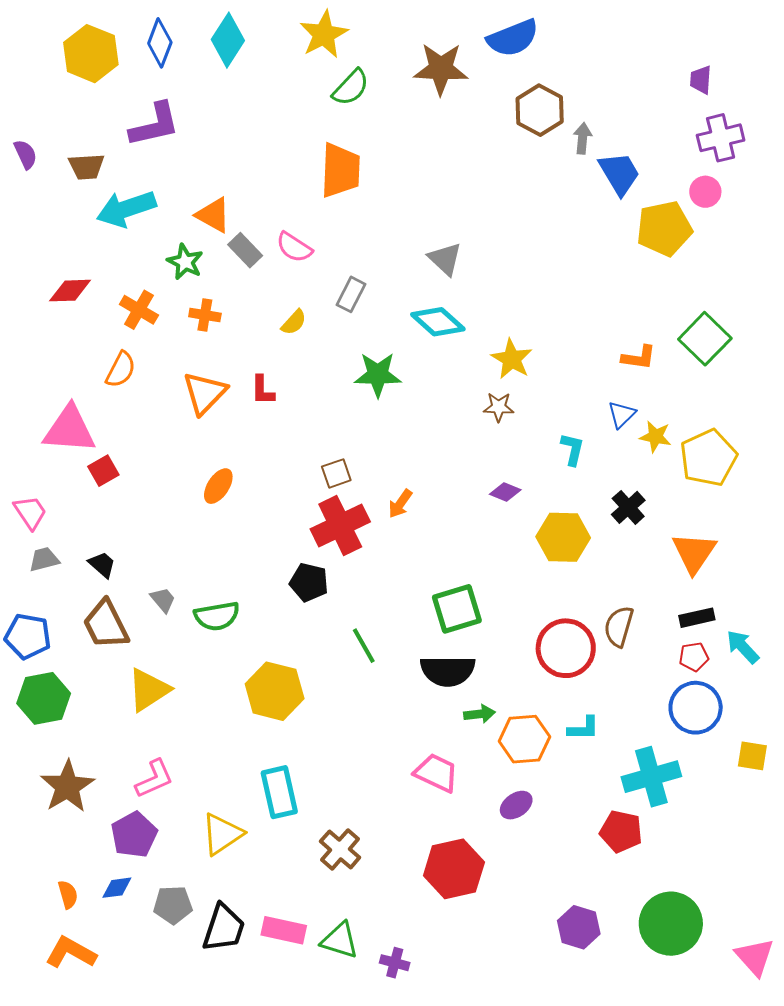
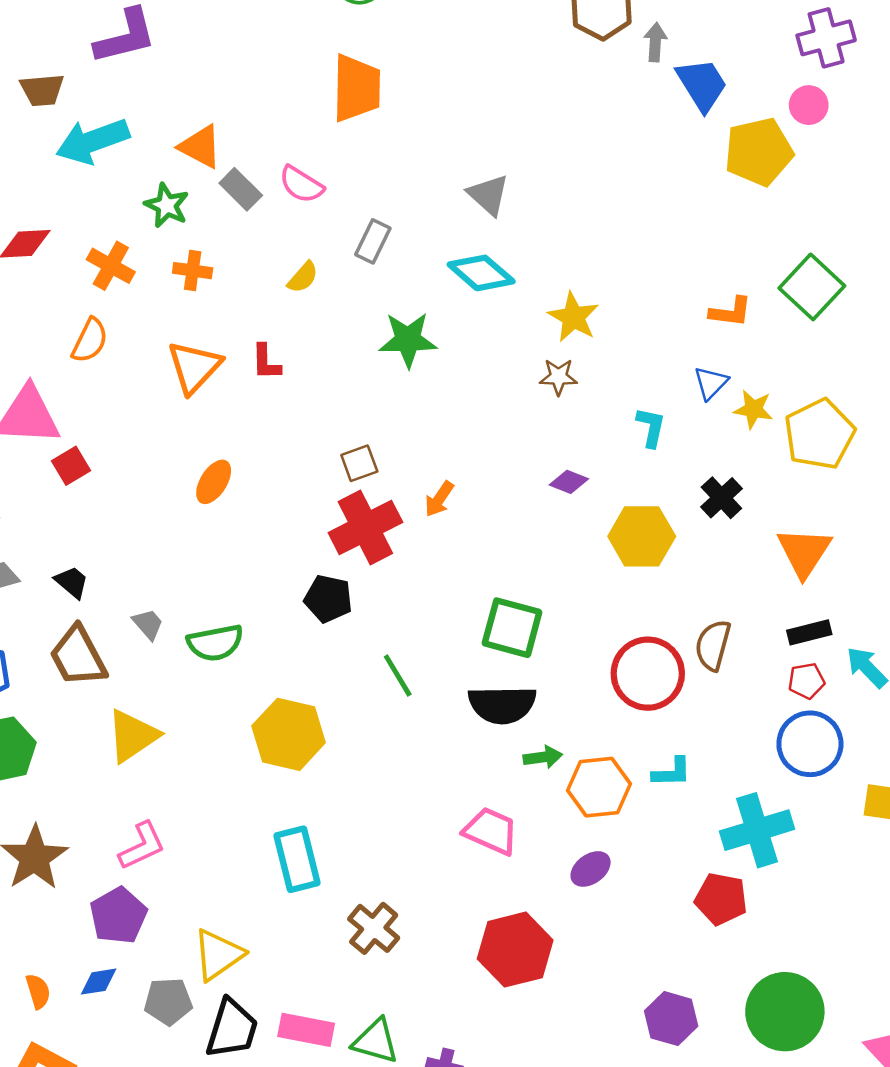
green square: (457, 609) -> (512, 628), turned 33
yellow triangle: (222, 834) -> (218, 955), moved

